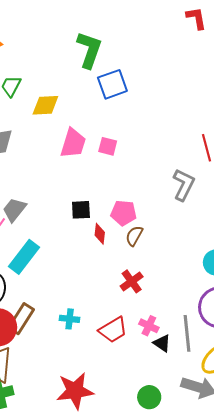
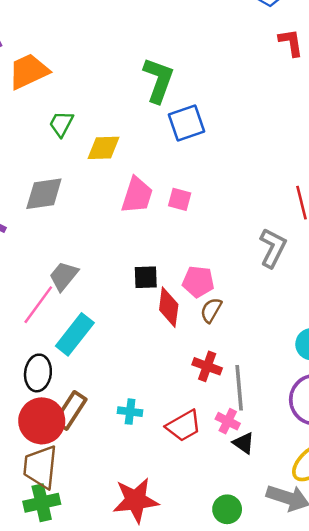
red diamond: (100, 234) -> (169, 307), size x1.5
red cross: (132, 281) -> (207, 366), turned -35
gray line: (187, 333) -> (239, 388), moved

